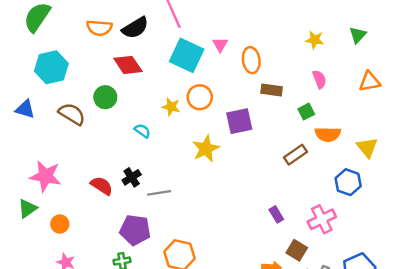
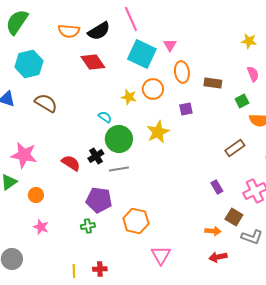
orange ellipse: (251, 60) -> (182, 72), moved
green circle: (105, 97) -> (119, 139), moved, size x1.4
purple square: (239, 121) -> (186, 109), size x0.6
brown rectangle: (295, 155) -> (235, 148), moved

